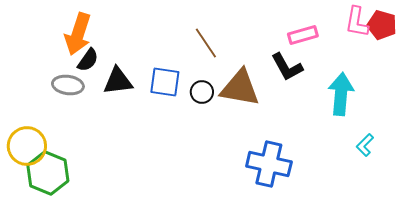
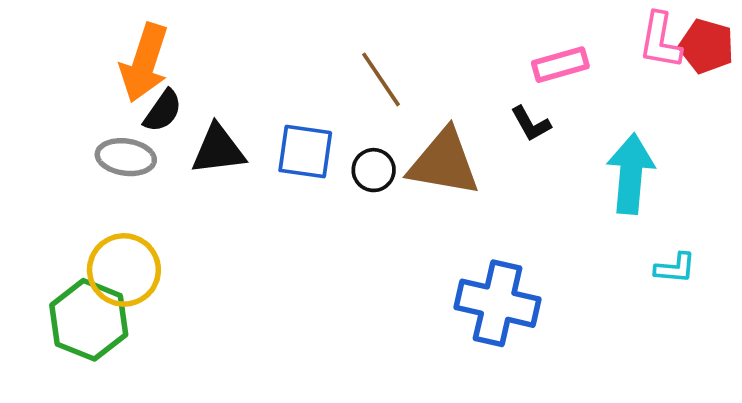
black L-shape: (287, 67) -> (531, 124), size x0.7
cyan L-shape: (365, 145) -> (675, 268), turned -130
yellow circle: (27, 146) -> (124, 270), moved

